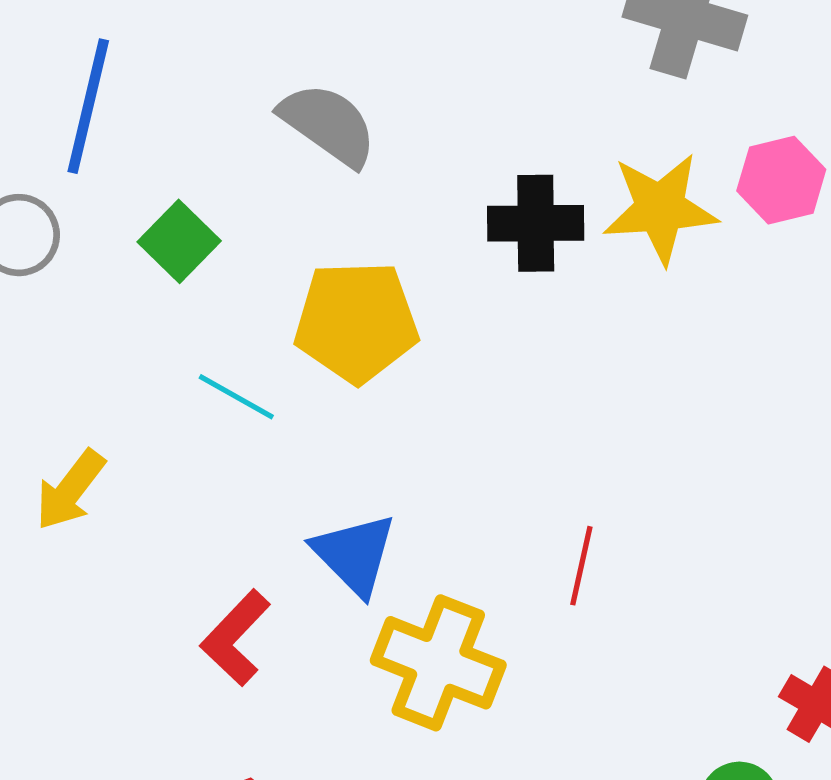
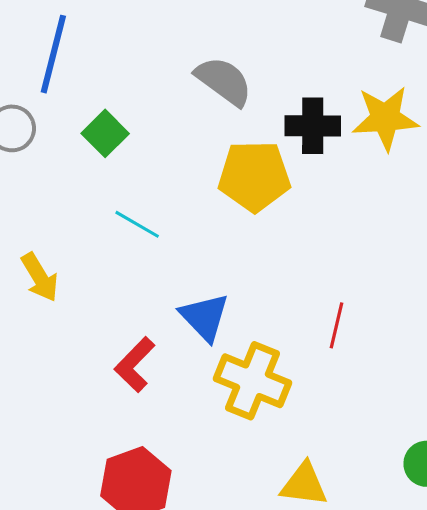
gray semicircle: (328, 124) -> (224, 81), moved
yellow pentagon: (356, 322) -> (254, 176), moved
yellow arrow: (70, 490) -> (40, 277), turned -69

